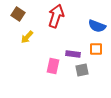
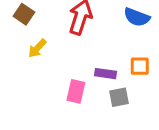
blue semicircle: (97, 26) -> (137, 17), moved

